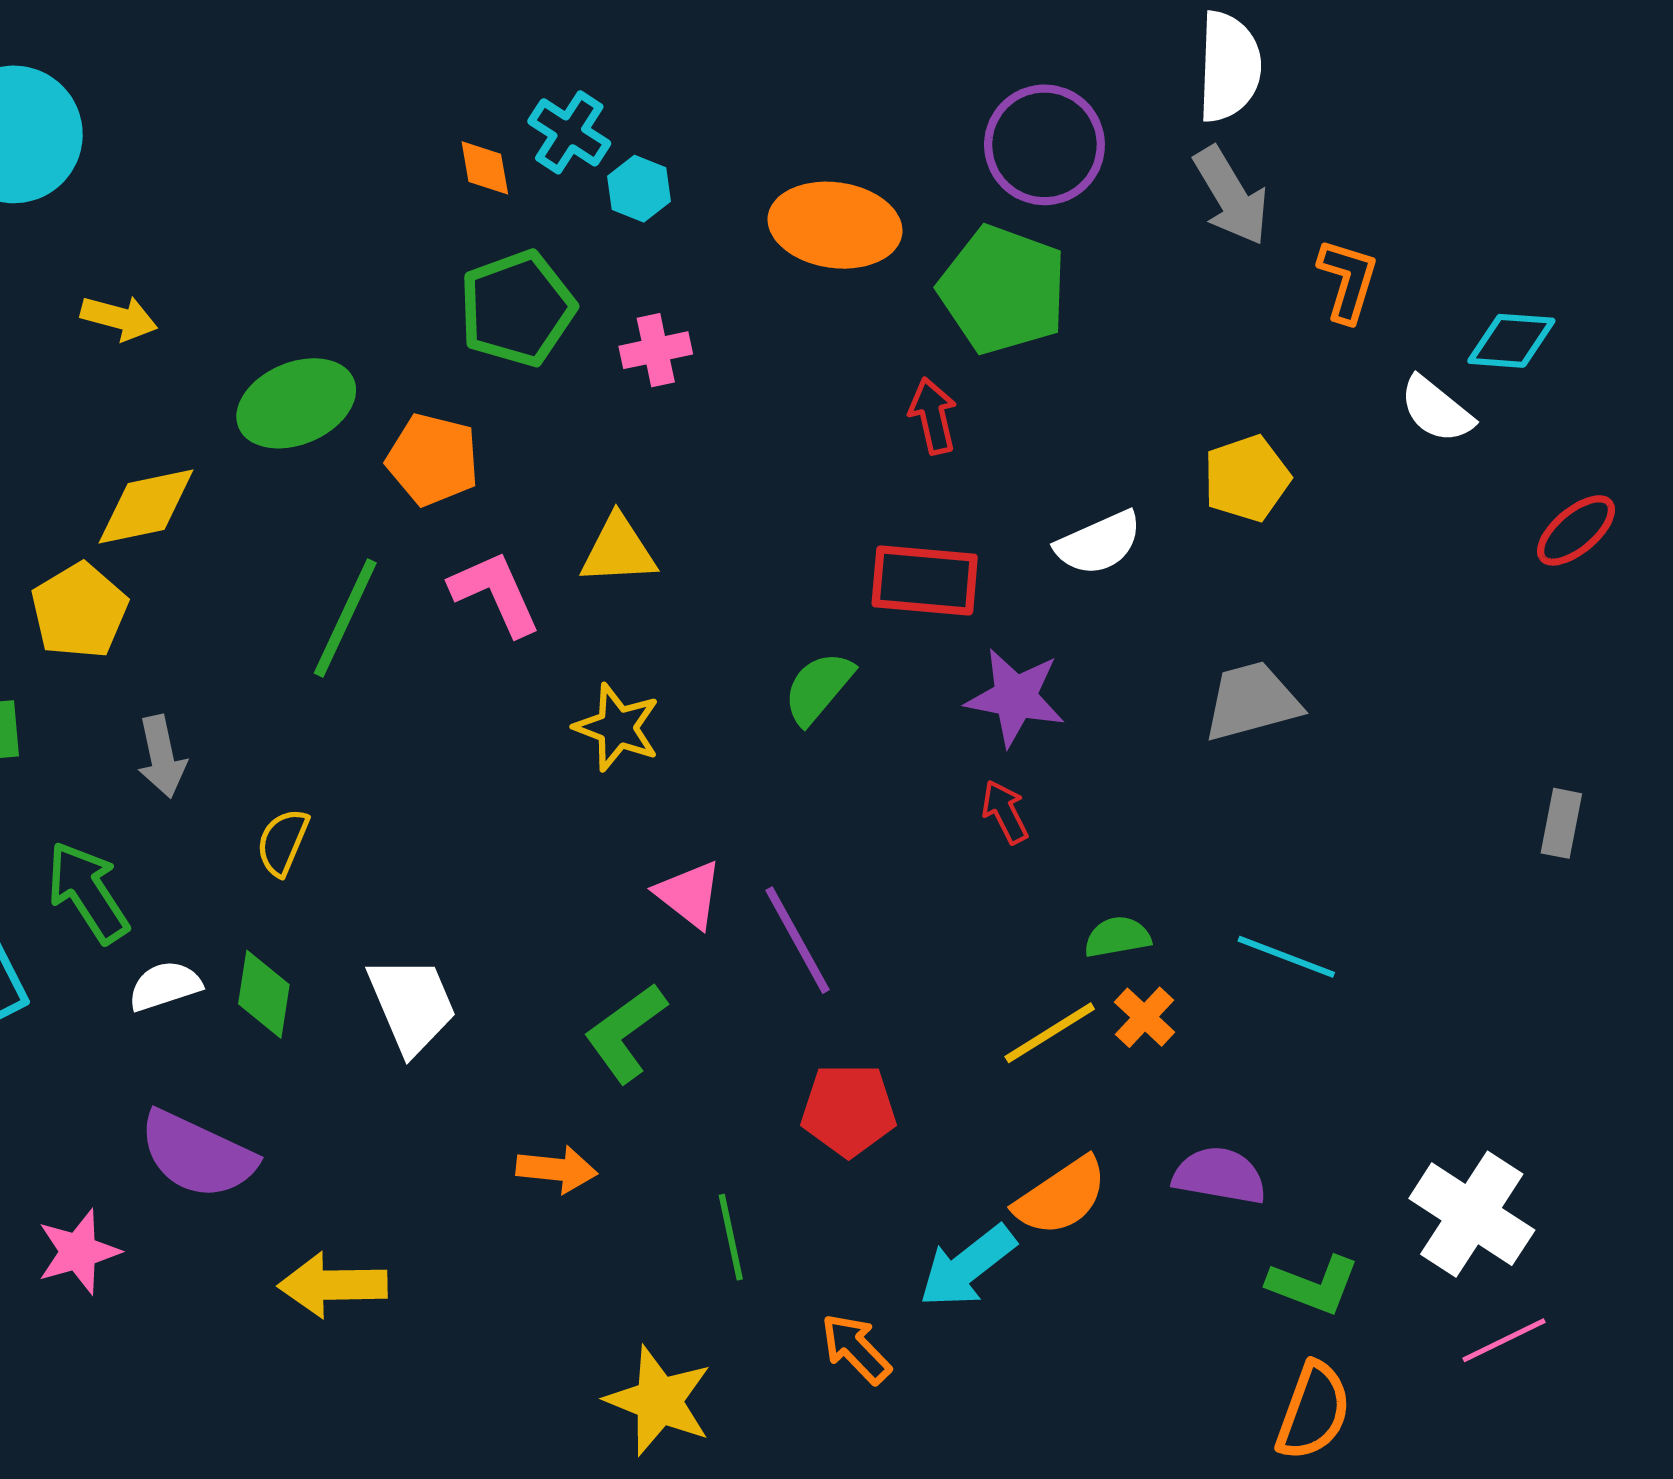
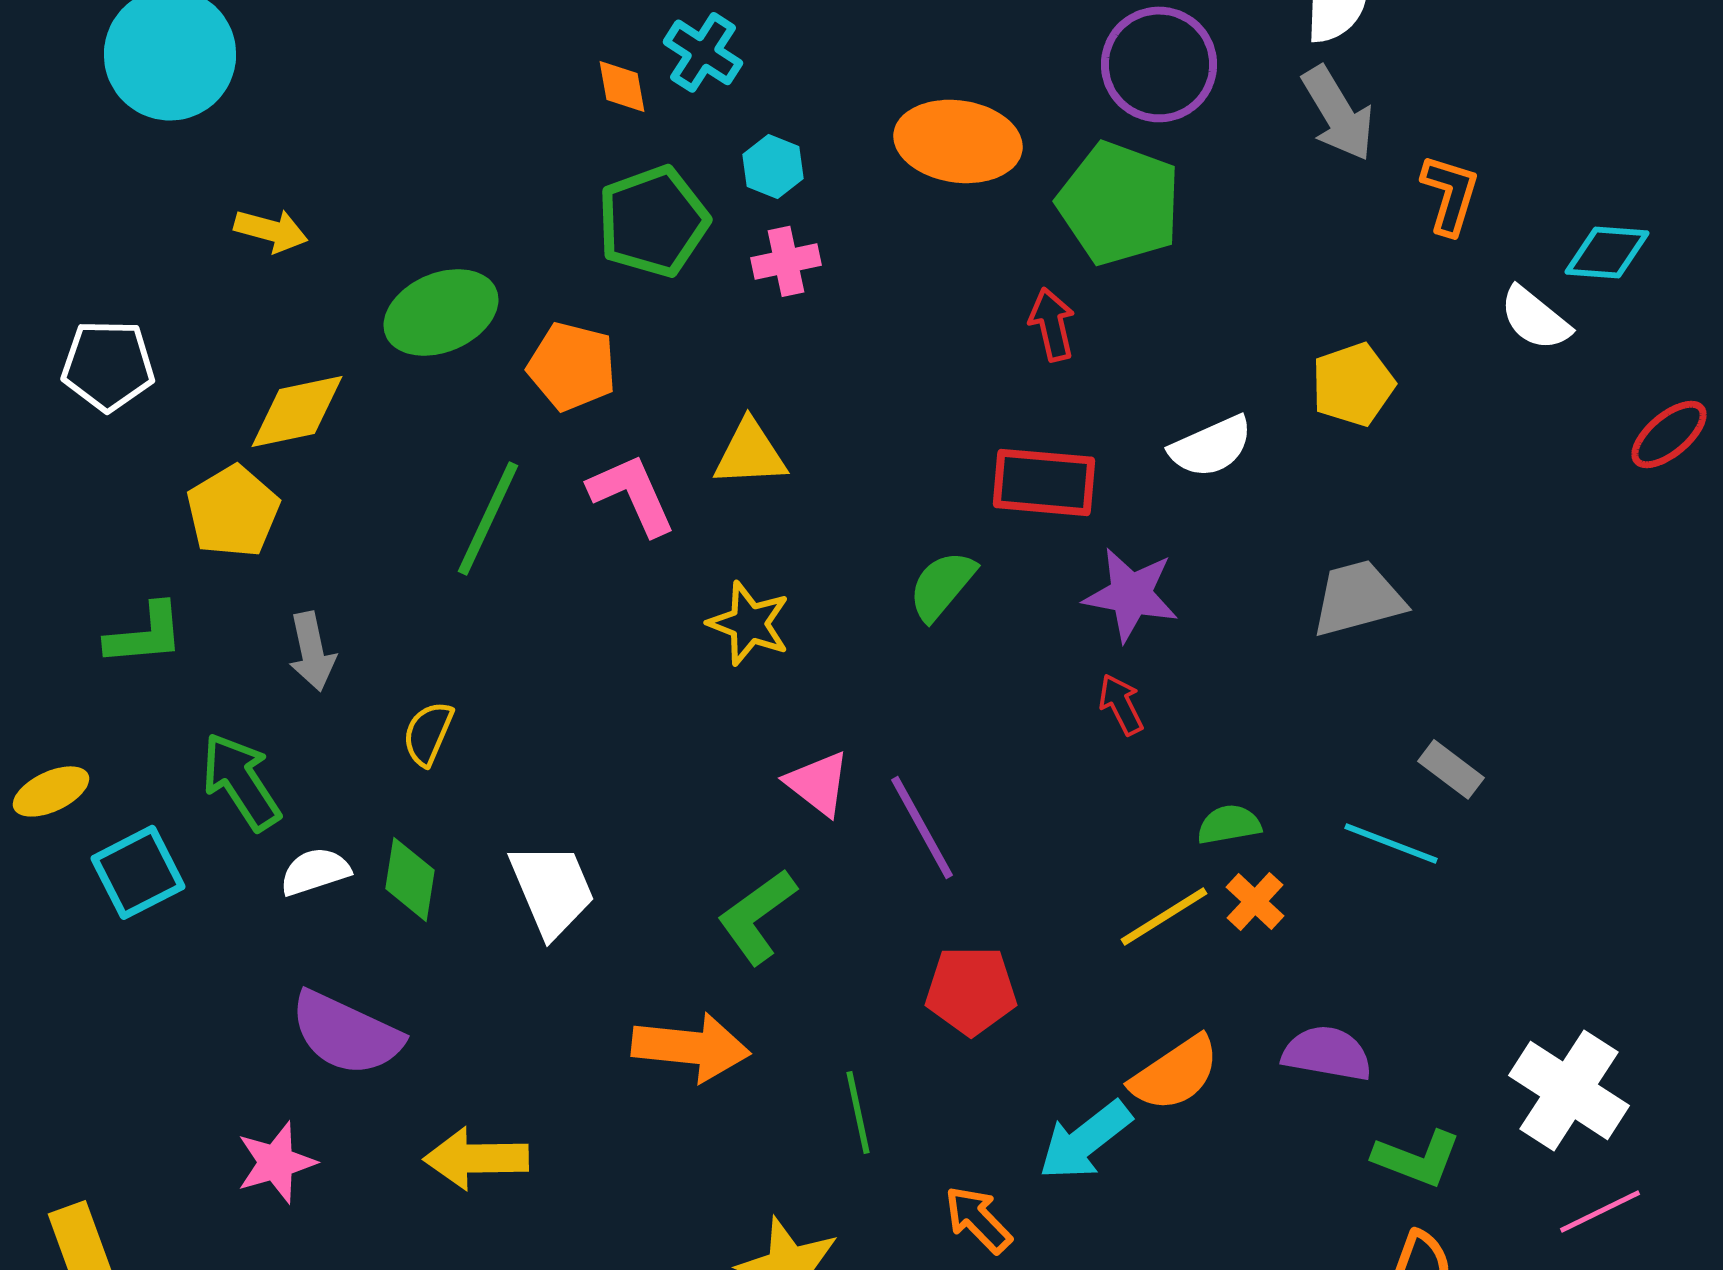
cyan hexagon: (639, 189) -> (773, 166), moved
gray rectangle: (1561, 823) -> (1451, 769), moved, turned -64
orange arrow: (557, 1169) -> (691, 1047), size x1.5
pink star: (78, 1252) -> (276, 1162), moved

